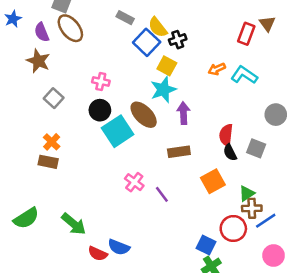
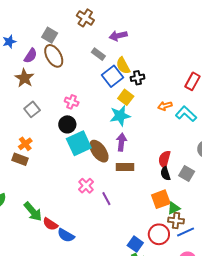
purple semicircle: (42, 32) -> (31, 56), turned -133
purple arrow: (183, 113) -> (121, 142), moved
brown ellipse: (144, 115) -> (99, 151), moved
orange square: (213, 181) -> (161, 199), moved
red semicircle: (98, 254) -> (50, 224), moved

